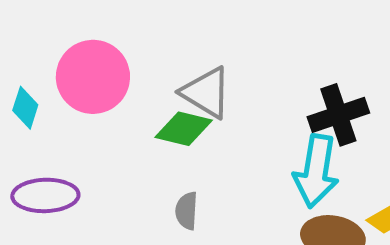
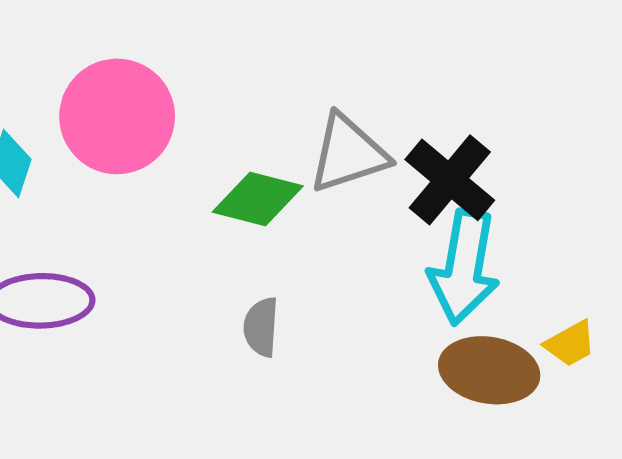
gray triangle: (206, 92) -> (348, 154), moved, turned -50
black cross: (338, 115) -> (450, 180), moved, turned -32

